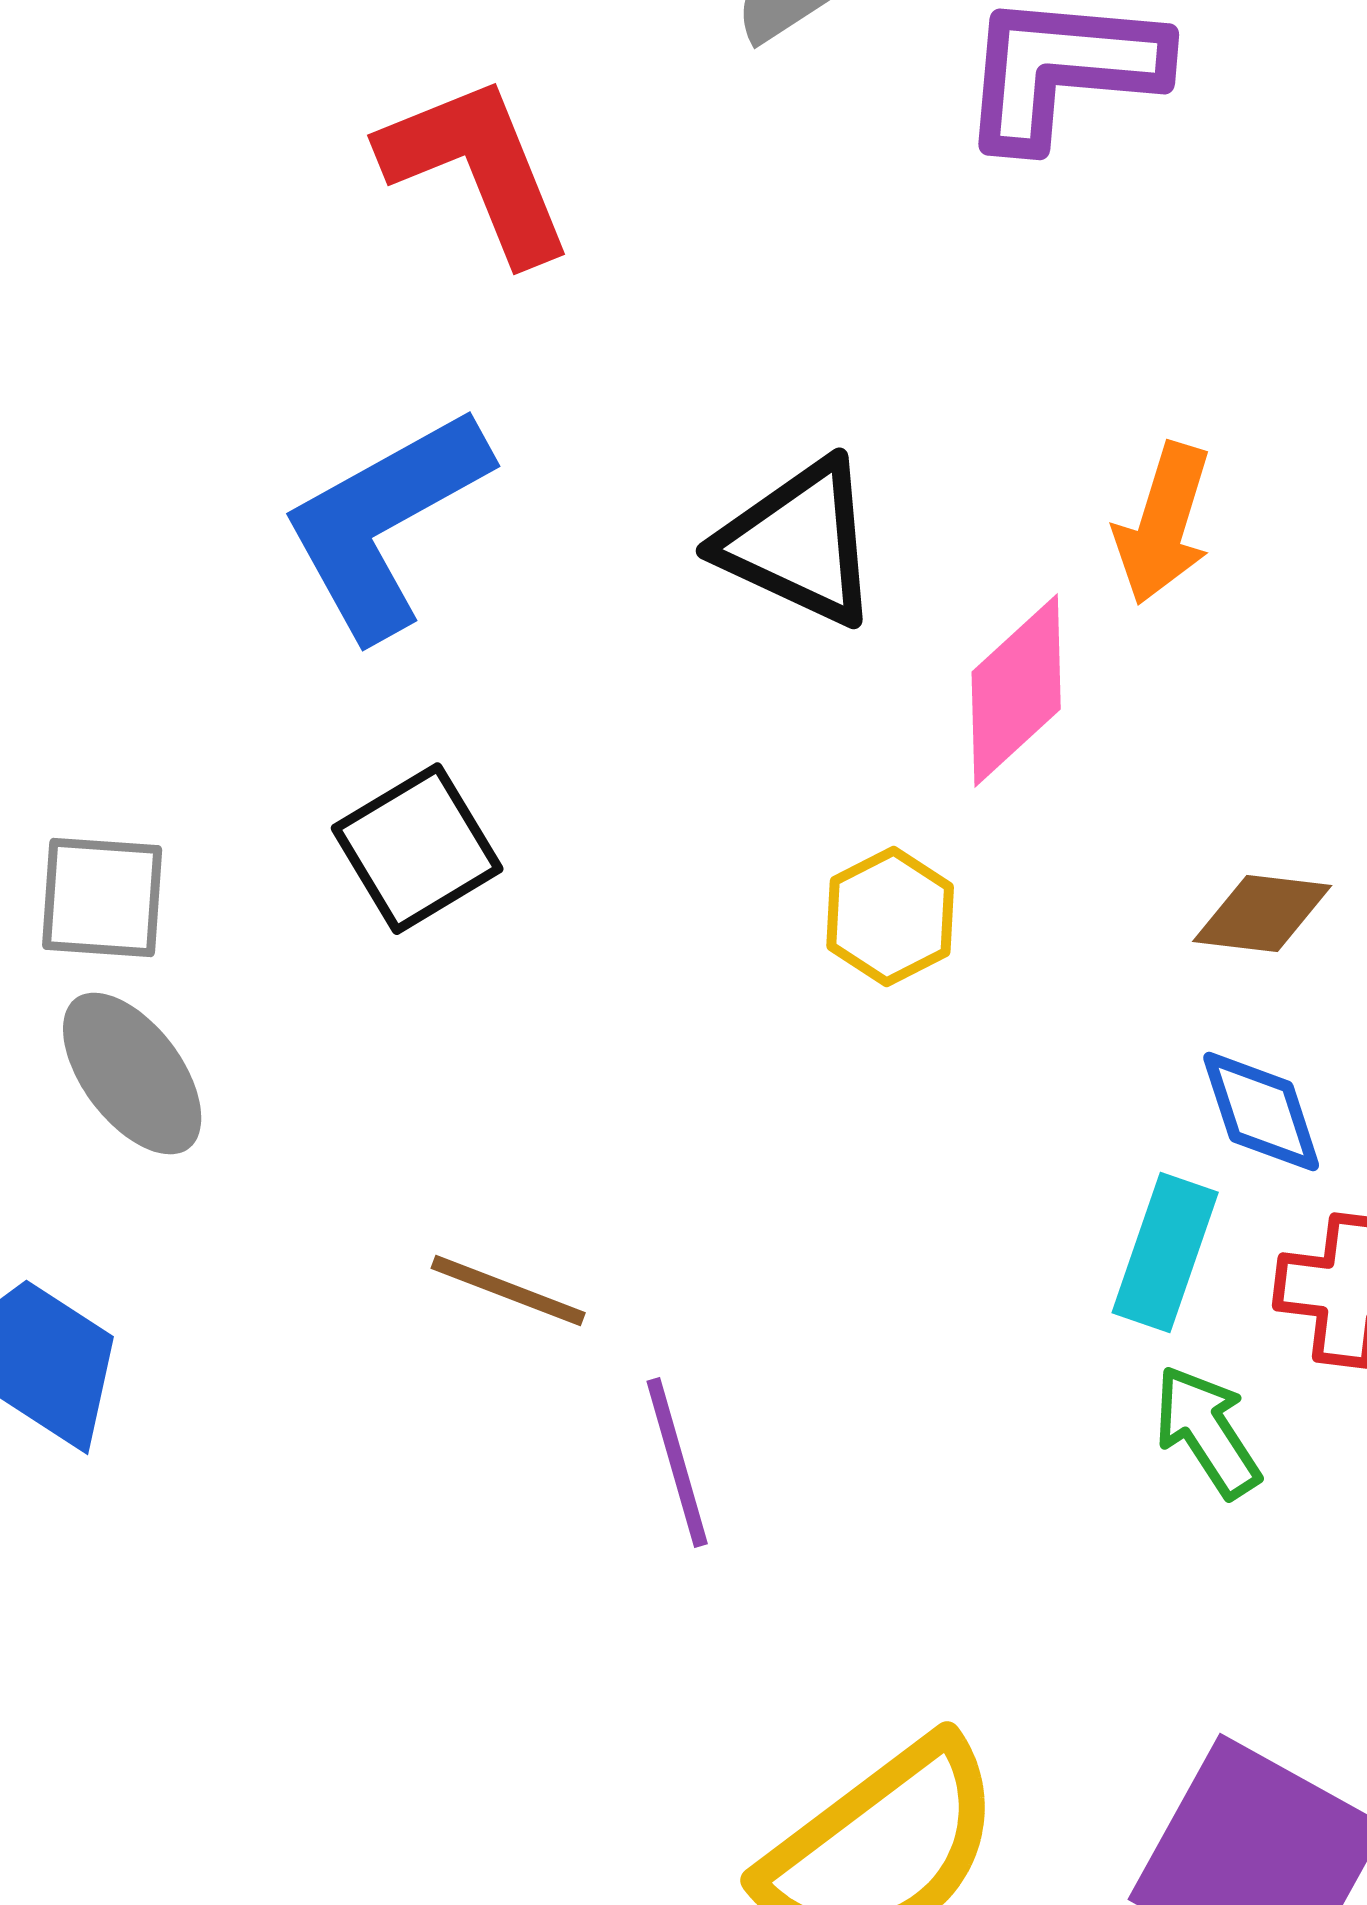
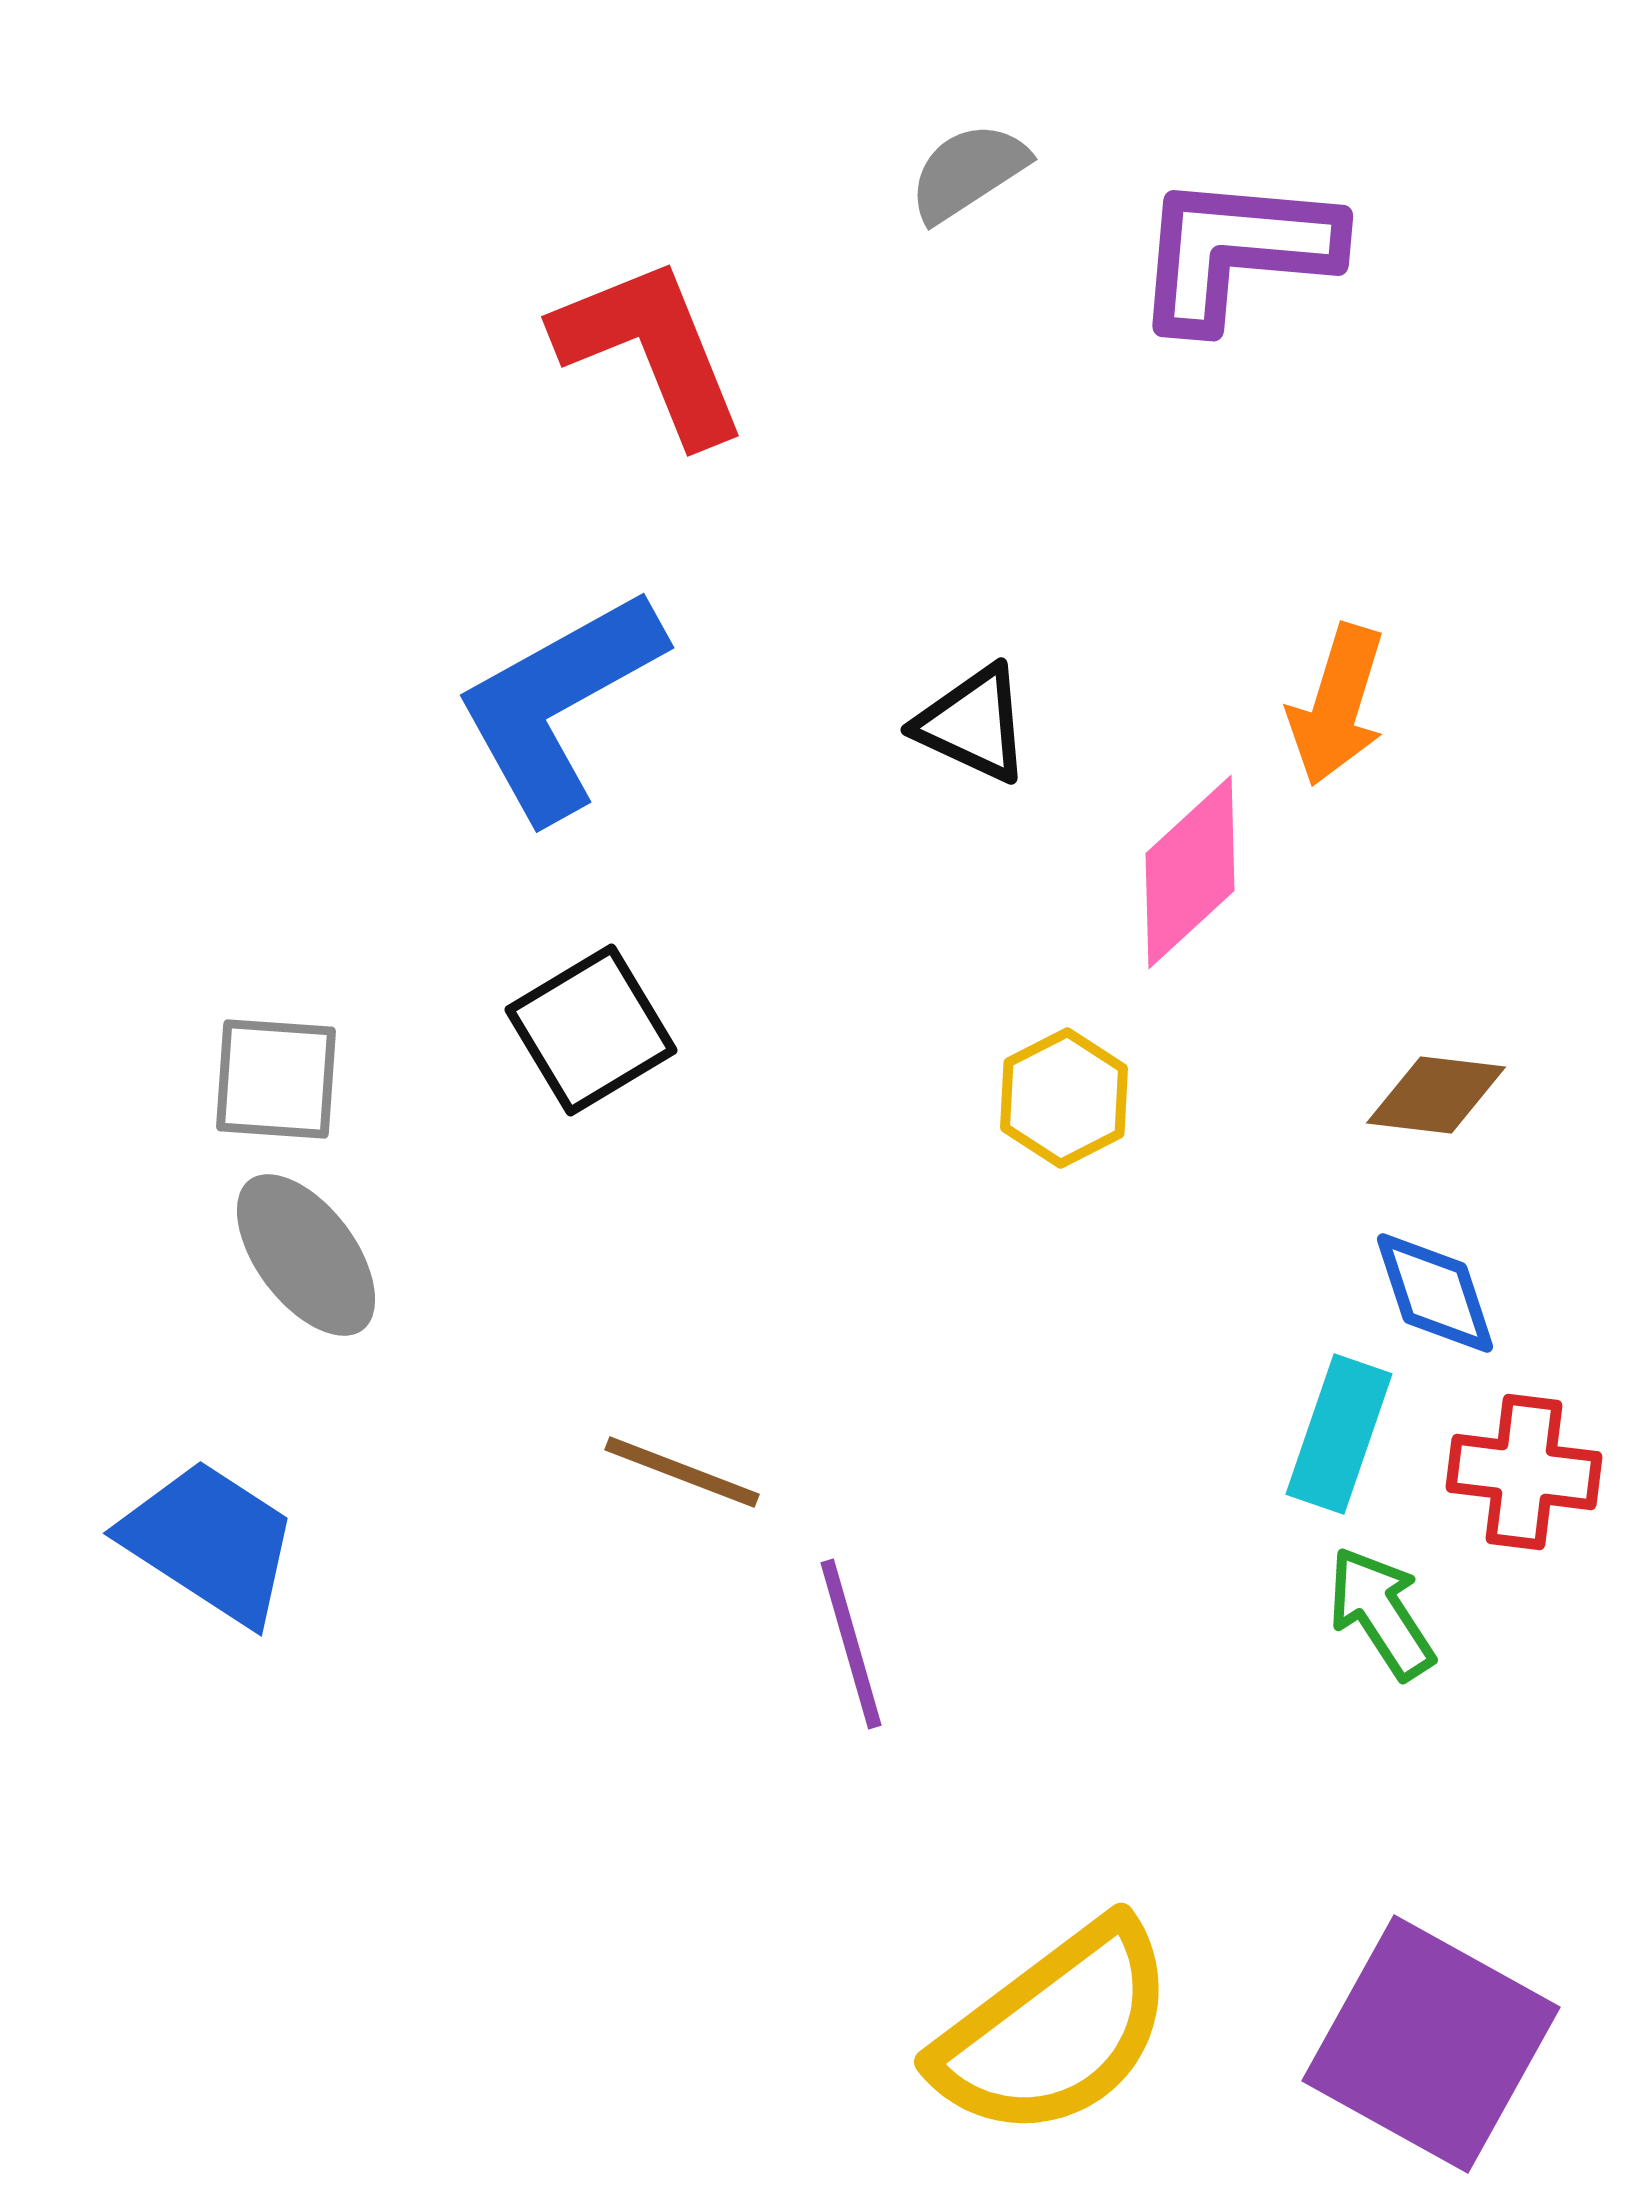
black triangle: (799, 543) -> (973, 724), size x0.7

